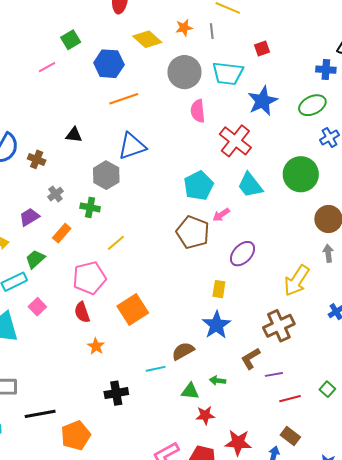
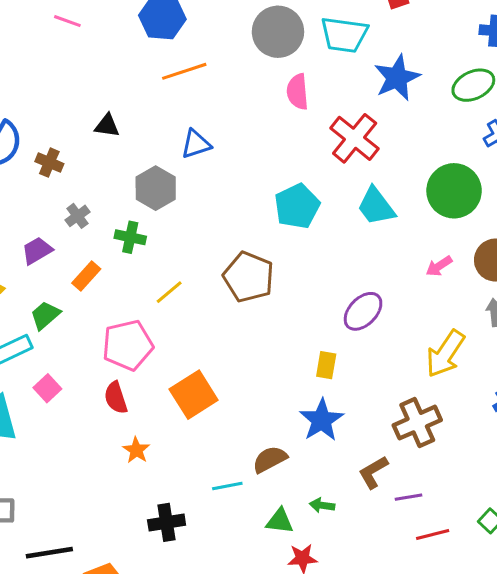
pink line: (47, 67) -> (67, 21), turned 48
blue triangle: (132, 146) -> (196, 144), size x0.7
pink arrow: (221, 215) -> (439, 266), moved
brown pentagon: (193, 232) -> (249, 277), moved

